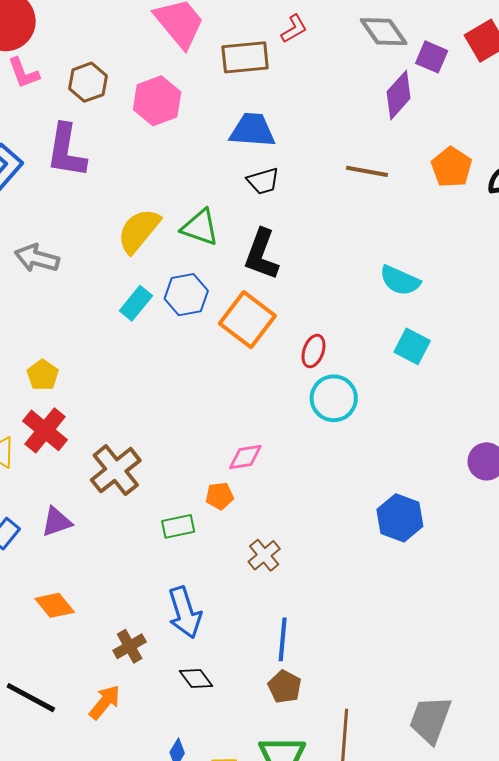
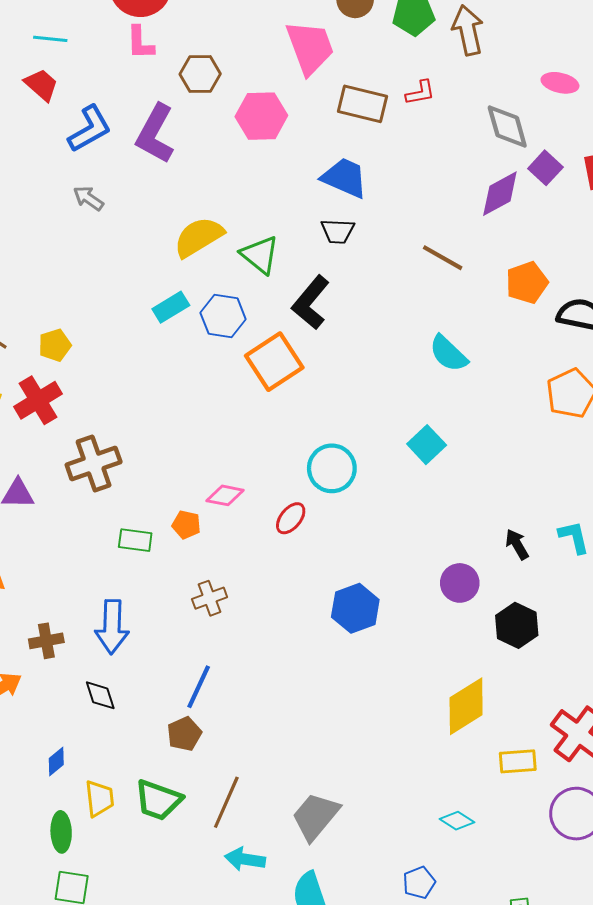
gray arrow: (37, 258) -> (88, 198), moved, size x0.7
cyan semicircle: (400, 280) -> (448, 353), moved
red ellipse: (313, 351) -> (291, 518), moved

